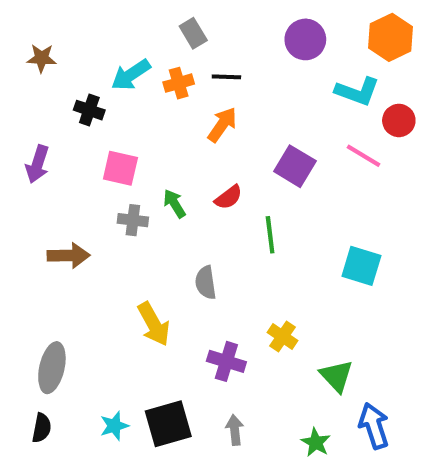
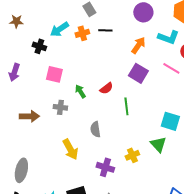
orange arrow: (222, 125) -> (138, 45), moved
gray cross: (133, 220) -> (60, 107), moved
yellow cross: (283, 337) -> (132, 155), turned 32
green triangle: (337, 376) -> (158, 144), moved

